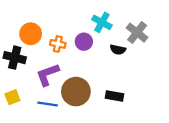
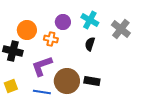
purple circle: (84, 42) -> (63, 22), moved
black semicircle: (118, 50) -> (90, 44), moved, turned 96
black rectangle: (114, 96) -> (92, 81), moved

